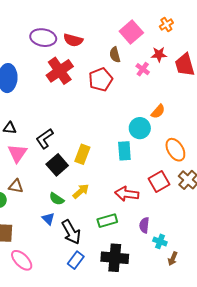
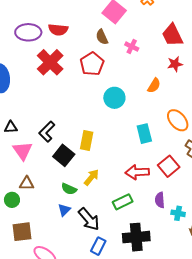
red star: (159, 54) -> (175, 64), moved
cyan circle: (140, 128) -> (114, 98), moved
cyan rectangle: (124, 151) -> (144, 134), moved
red square: (159, 181) -> (169, 166), moved
blue triangle: (48, 219) -> (64, 210), turned 40

